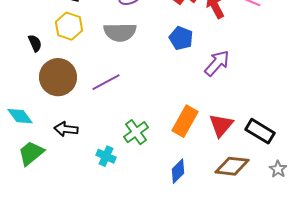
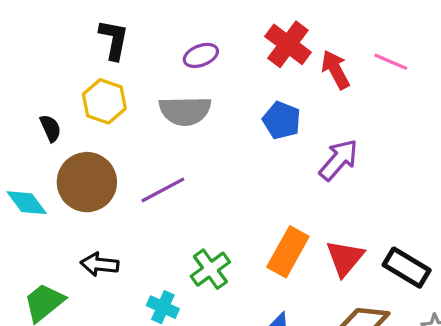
cyan diamond: (20, 116) -> (27, 203), moved

